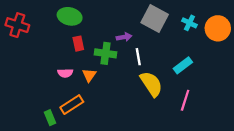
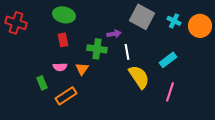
red rectangle: (78, 44) -> (63, 40), moved
green rectangle: (50, 118) -> (42, 83), moved

